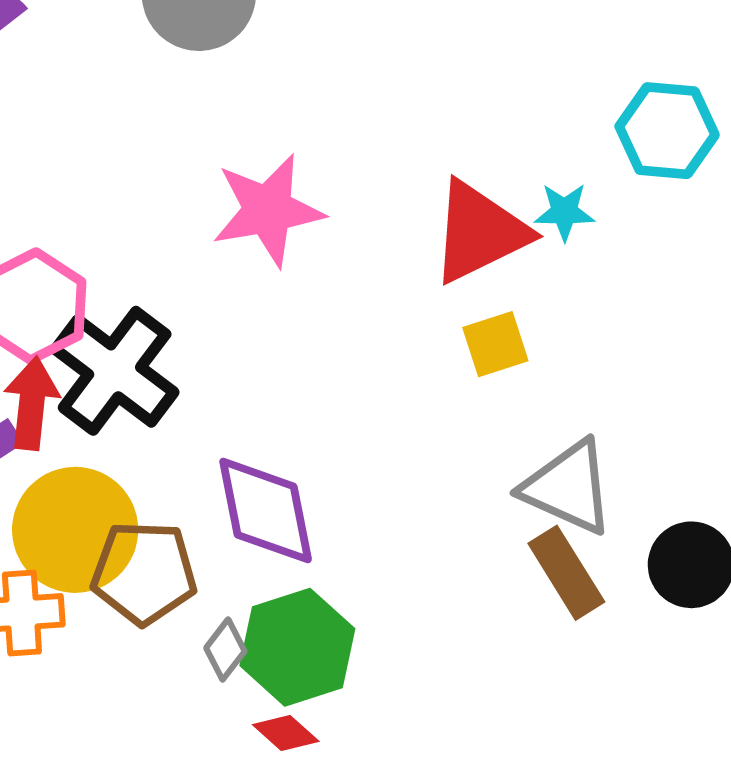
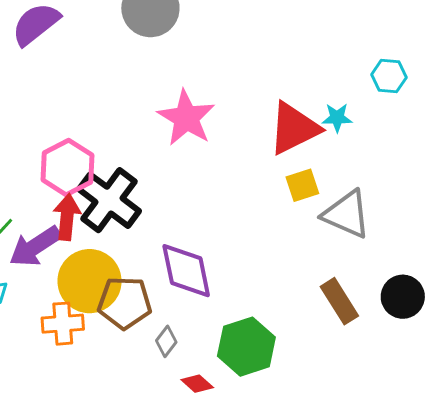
cyan hexagon: (667, 131) -> (389, 76), size x0.7
pink star: (268, 210) -> (186, 118), turned -30
gray triangle: (568, 487) -> (347, 214), moved
green hexagon: (297, 647) -> (246, 347), moved

